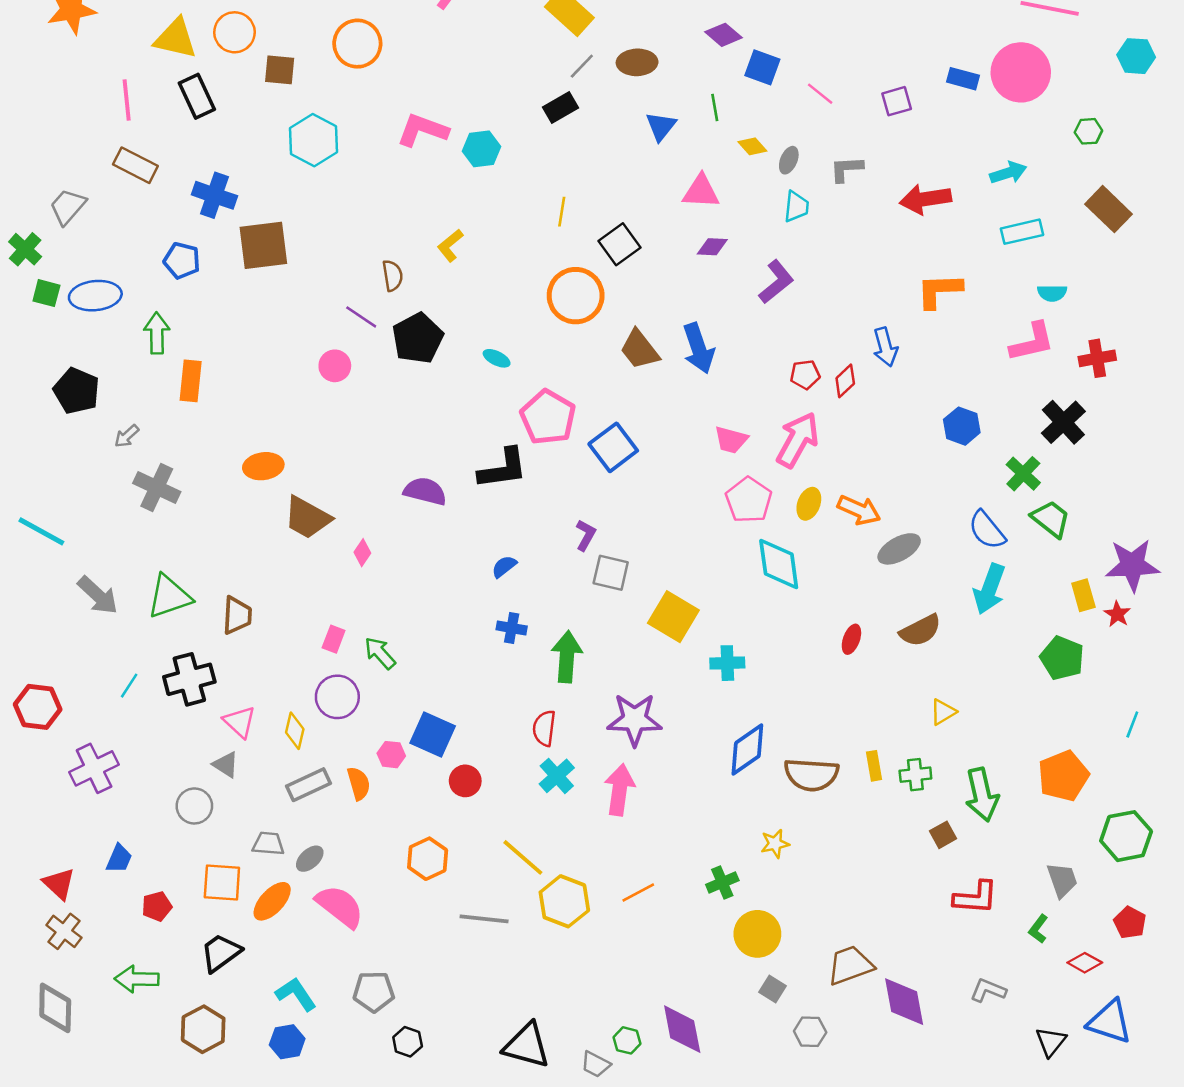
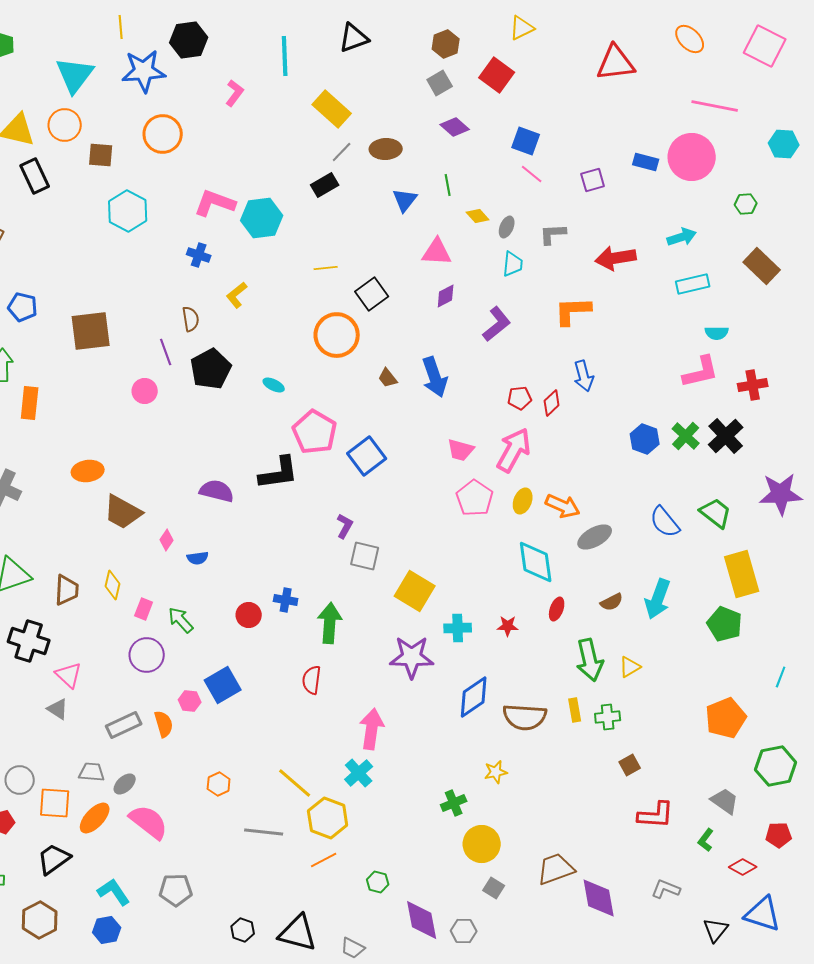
blue square: (762, 67) -> (526, 141), moved
cyan hexagon: (482, 149) -> (262, 218), size x1.4
blue cross: (214, 195) -> (199, 255), moved, size x0.7
yellow line: (562, 212) -> (326, 268), turned 75
brown square: (263, 245) -> (91, 331), moved
purple diamond: (712, 247) -> (446, 296), turned -30
orange L-shape: (939, 291) -> (573, 311), moved
purple line: (361, 317) -> (166, 352), turned 36
brown trapezoid: (640, 350) -> (388, 378), size x0.6
green cross: (1023, 474) -> (686, 436), moved
cyan diamond: (779, 564) -> (536, 562), moved
purple star: (1132, 565) -> (781, 494), moved
blue semicircle: (504, 566) -> (198, 558), moved, turned -150
cyan arrow: (989, 589) -> (658, 599), moved
yellow rectangle: (1083, 595) -> (742, 574), size x1.8
red star: (1117, 614) -> (508, 626), moved, turned -30
brown semicircle: (920, 630) -> (612, 602), size x0.7
black cross: (189, 679) -> (29, 641), turned 33
purple star: (635, 719) -> (412, 657), moved
yellow diamond: (295, 731) -> (113, 585), moved
blue square: (433, 735) -> (223, 685), turned 36
cyan cross: (557, 776) -> (359, 773), moved
red circle: (465, 781) -> (249, 615), moved
green arrow: (982, 795) -> (590, 660), moved
gray circle: (194, 806) -> (20, 780), moved
orange hexagon: (428, 859) -> (219, 784), size x0.7
gray trapezoid: (1062, 880) -> (725, 801), turned -36
orange line: (638, 893) -> (324, 860), moved
red pentagon: (1130, 923) -> (779, 835), turned -30
gray hexagon: (810, 1032) -> (464, 931), moved
green hexagon: (627, 1040) -> (378, 882), moved
black hexagon: (408, 1042) -> (243, 930), moved

